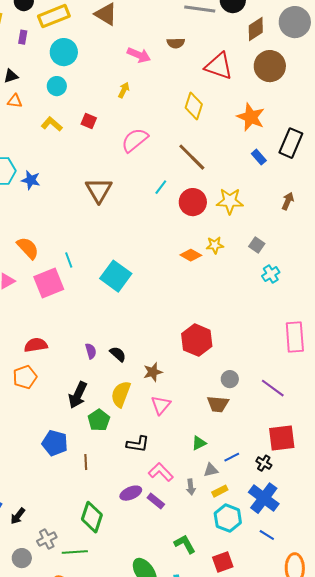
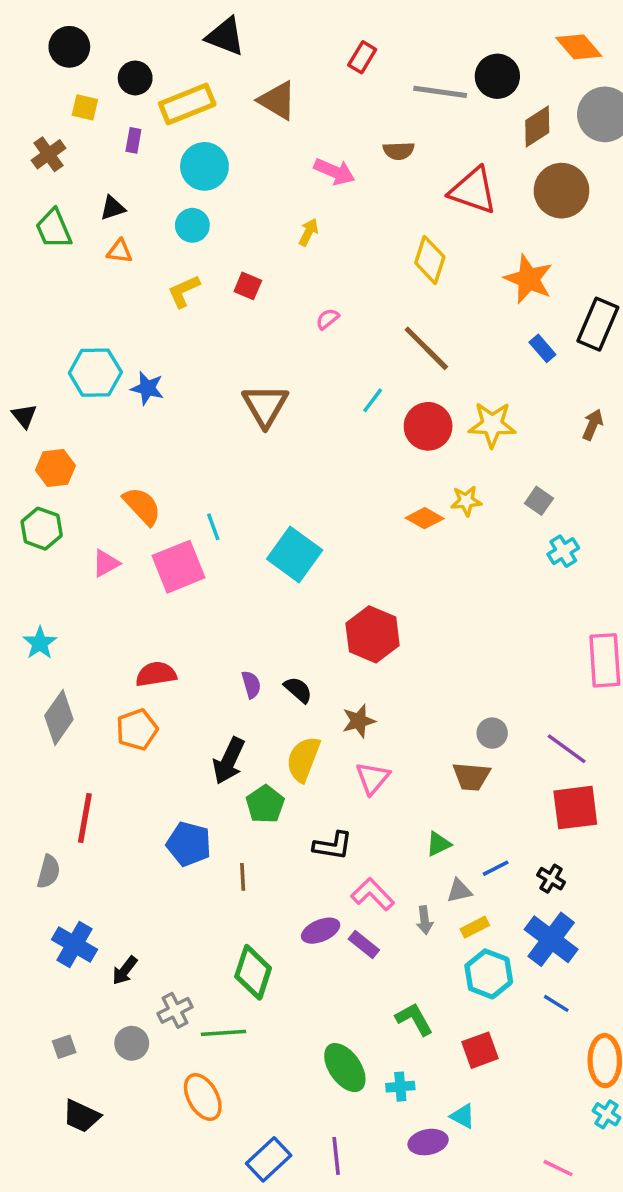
yellow L-shape: (52, 124) -> (184, 291), turned -65
pink semicircle: (135, 140) -> (328, 319), size x0.5
red hexagon: (197, 340) -> (373, 634), moved
red square: (282, 438) -> (575, 808), moved

